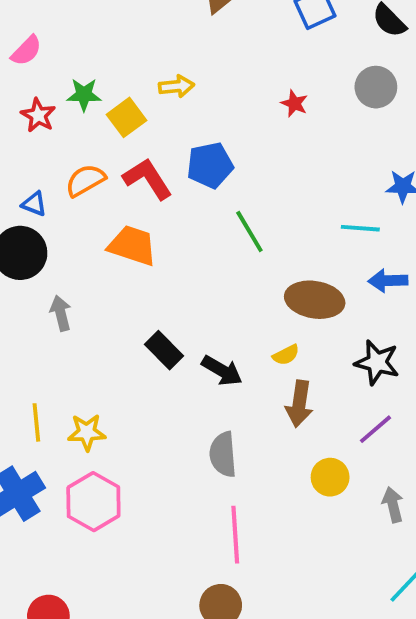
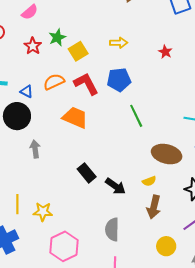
yellow arrow: (176, 86) -> (119, 43), moved
green star: (84, 95) -> (57, 37), turned -30
pink hexagon: (93, 502) -> (64, 246), moved

